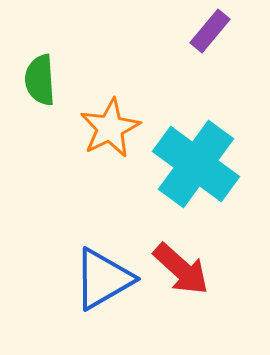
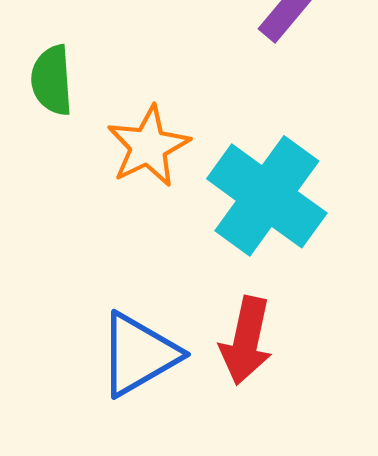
red arrow: (181, 269) -> (246, 341), turned 60

